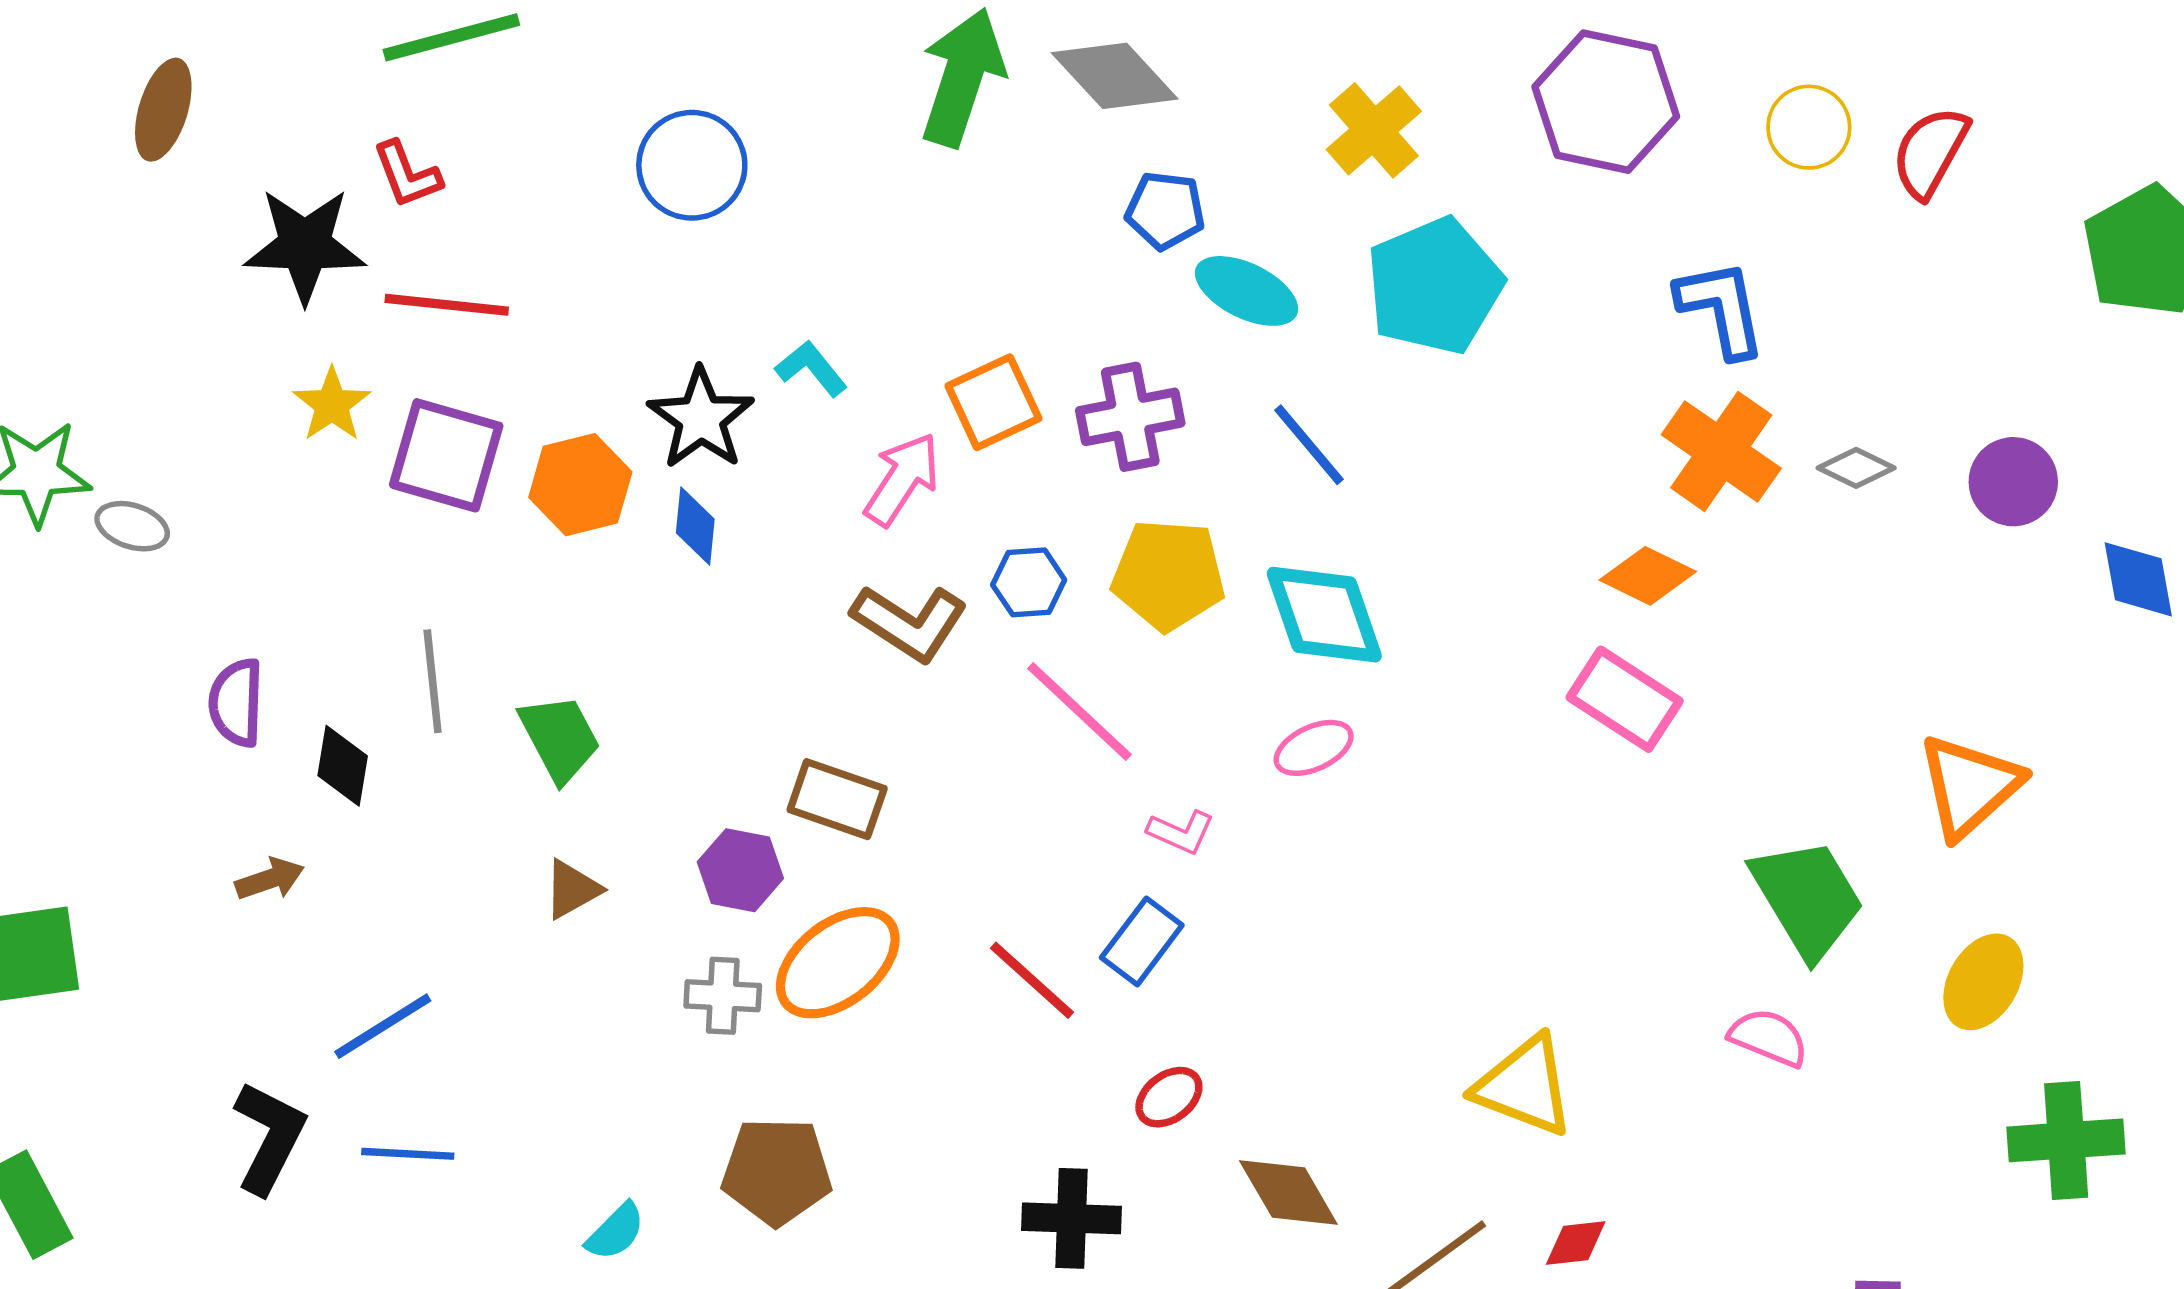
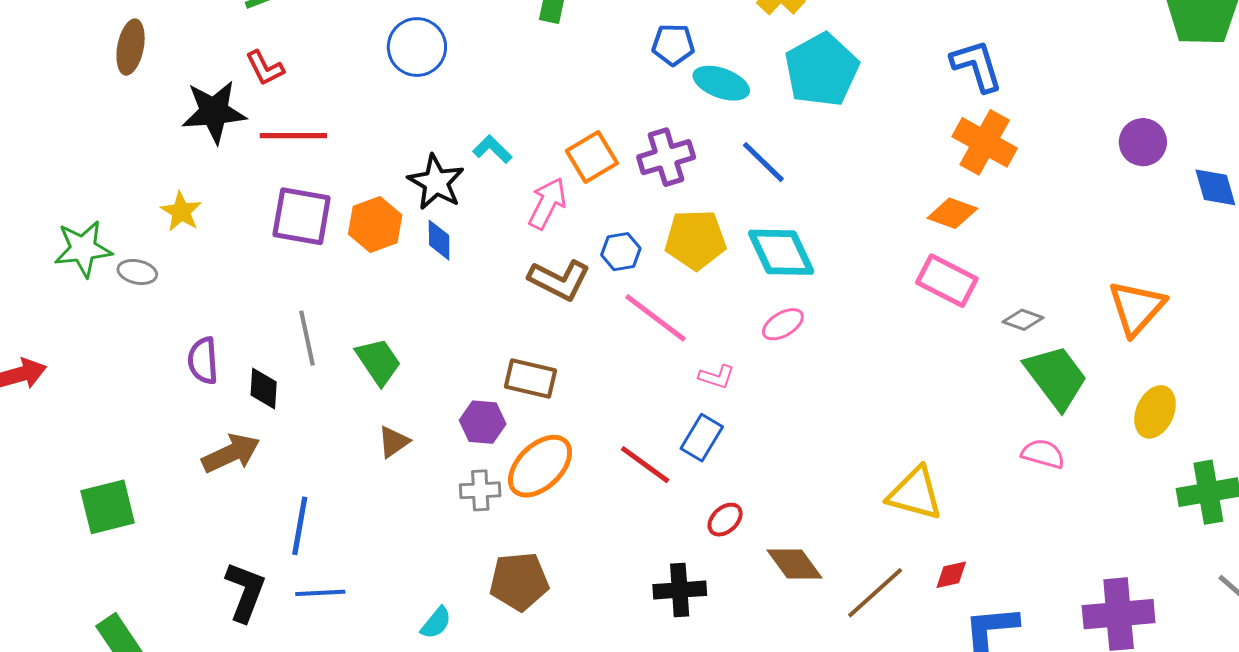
yellow star: (332, 405) -> (181, 212), moved
gray diamond: (1856, 468) -> (1023, 320), moved
brown arrow: (270, 879) -> (231, 453), size x1.6
blue line: (383, 1026) -> (300, 526), turned -42

